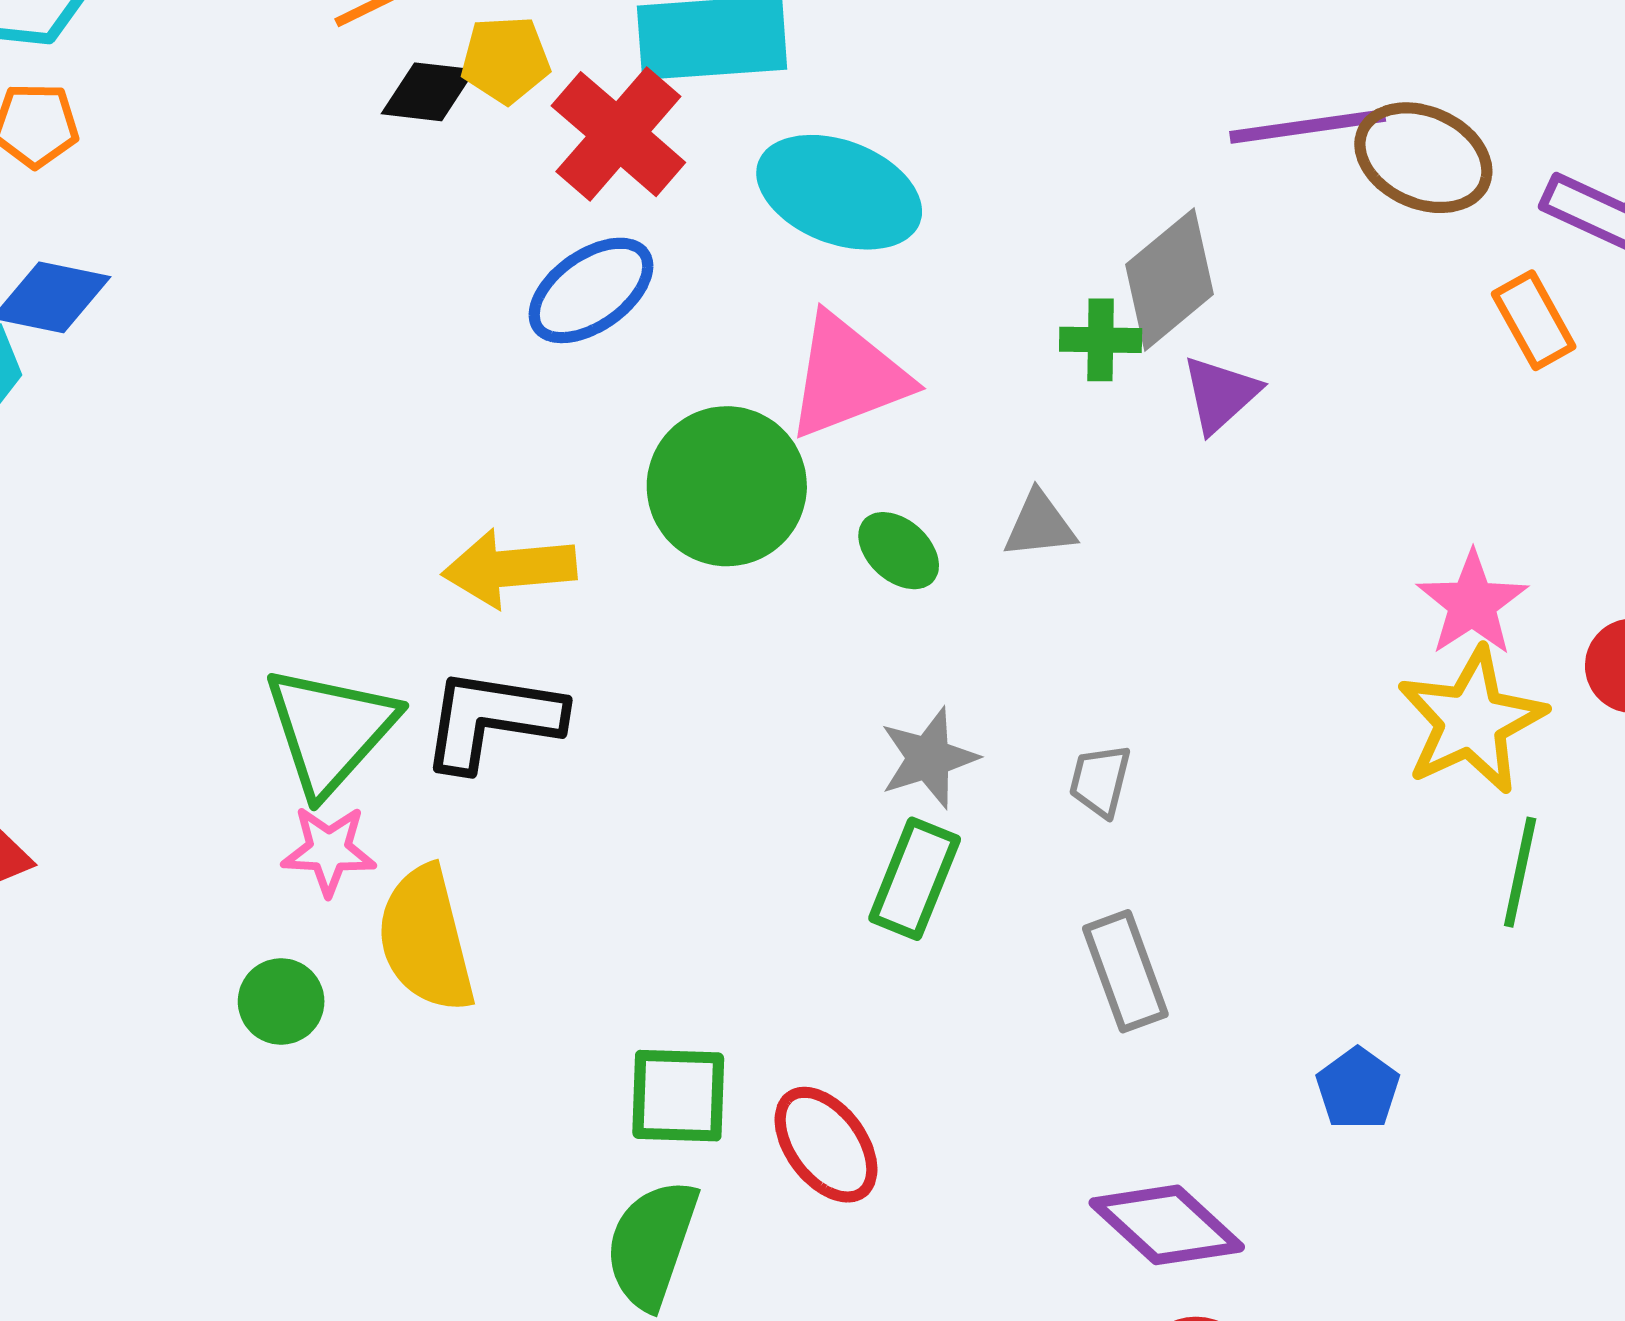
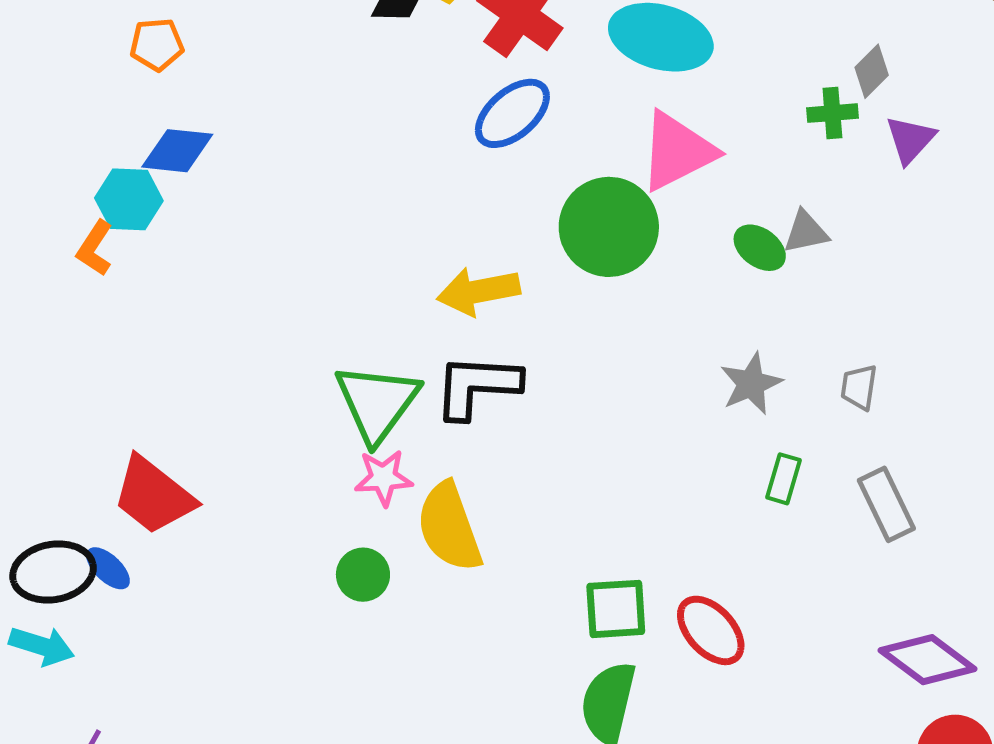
gray diamond: (1170, 279) -> (872, 71), size x0.6
green ellipse: (899, 551) -> (760, 248), moved
green rectangle: (915, 879) -> (784, 479), moved, size x0.7

